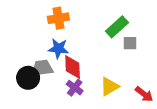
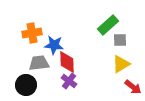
orange cross: (58, 18) -> (32, 33), moved
black circle: (28, 78) -> (26, 85), moved
yellow triangle: (109, 86) -> (121, 64), moved

